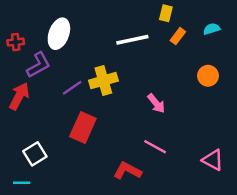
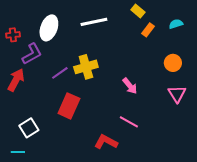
yellow rectangle: (166, 13) -> (138, 11), turned -64
white line: (132, 40) -> (94, 22), moved
pink triangle: (213, 160) -> (177, 94), moved, turned 30

